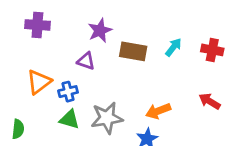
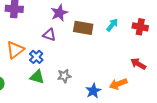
blue cross: (68, 92) -> (36, 57), turned -32
orange arrow: (158, 111) -> (118, 84), moved
gray star: (107, 118) -> (64, 76), size x0.6

